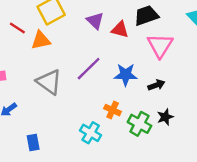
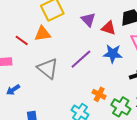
red line: (17, 28) -> (22, 40), moved
blue star: (126, 75) -> (113, 54), moved

